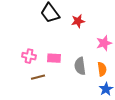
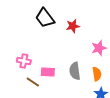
pink rectangle: (54, 58) -> (48, 72), moved
brown line: (38, 77) -> (33, 82), turned 48

